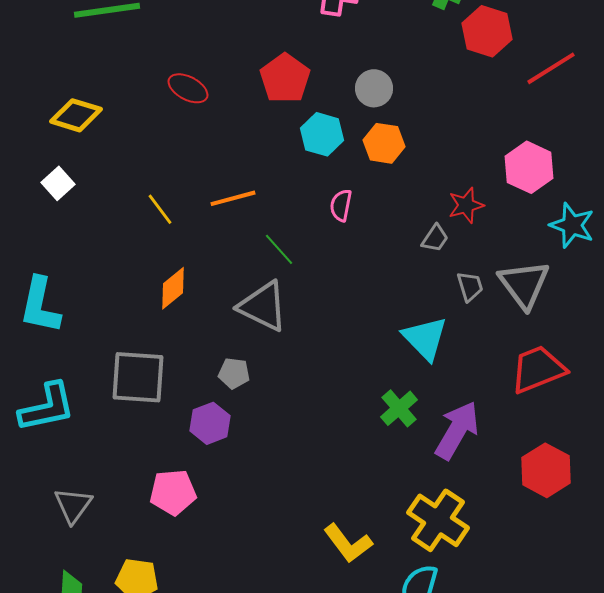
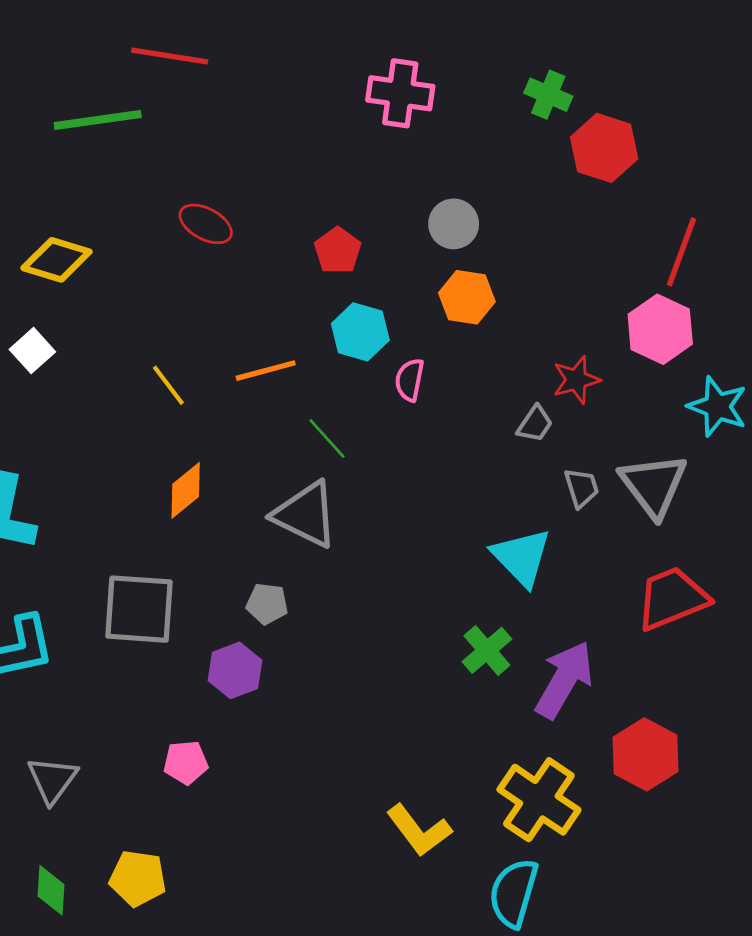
red line: (551, 68) -> (682, 252), moved, turned -38
red pentagon: (285, 78) -> (338, 251), moved, size x0.7
cyan hexagon: (322, 134) -> (360, 332), moved
red hexagon: (546, 470) -> (646, 754), moved
pink pentagon: (173, 492) -> (186, 762), size x0.7

